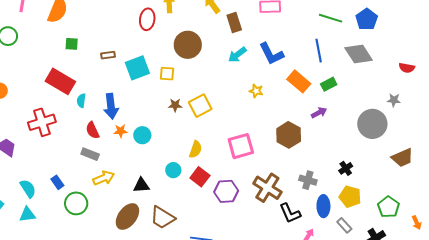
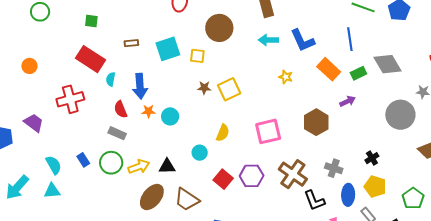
green square: (72, 44) -> (91, 21), moved
gray diamond: (359, 54) -> (388, 64), moved
brown rectangle: (108, 55) -> (131, 43), moved
cyan arrow: (237, 55) -> (268, 40), turned 36
red square: (200, 177) -> (223, 179), moved
yellow arrow: (104, 178) -> (139, 167), moved
green circle: (76, 203) -> (111, 163), moved

